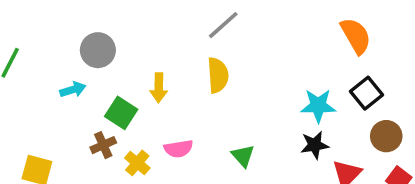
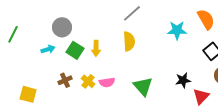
cyan star: (318, 106) -> (177, 30), moved
green square: (121, 113) -> (75, 50), moved
green triangle: (243, 156) -> (143, 86), size x1.5
yellow cross: (137, 163) -> (88, 81), moved

